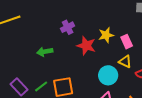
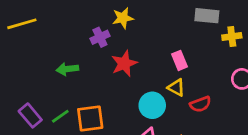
yellow star: (106, 35) -> (123, 18), moved
red star: (86, 46) -> (124, 64), turned 30

